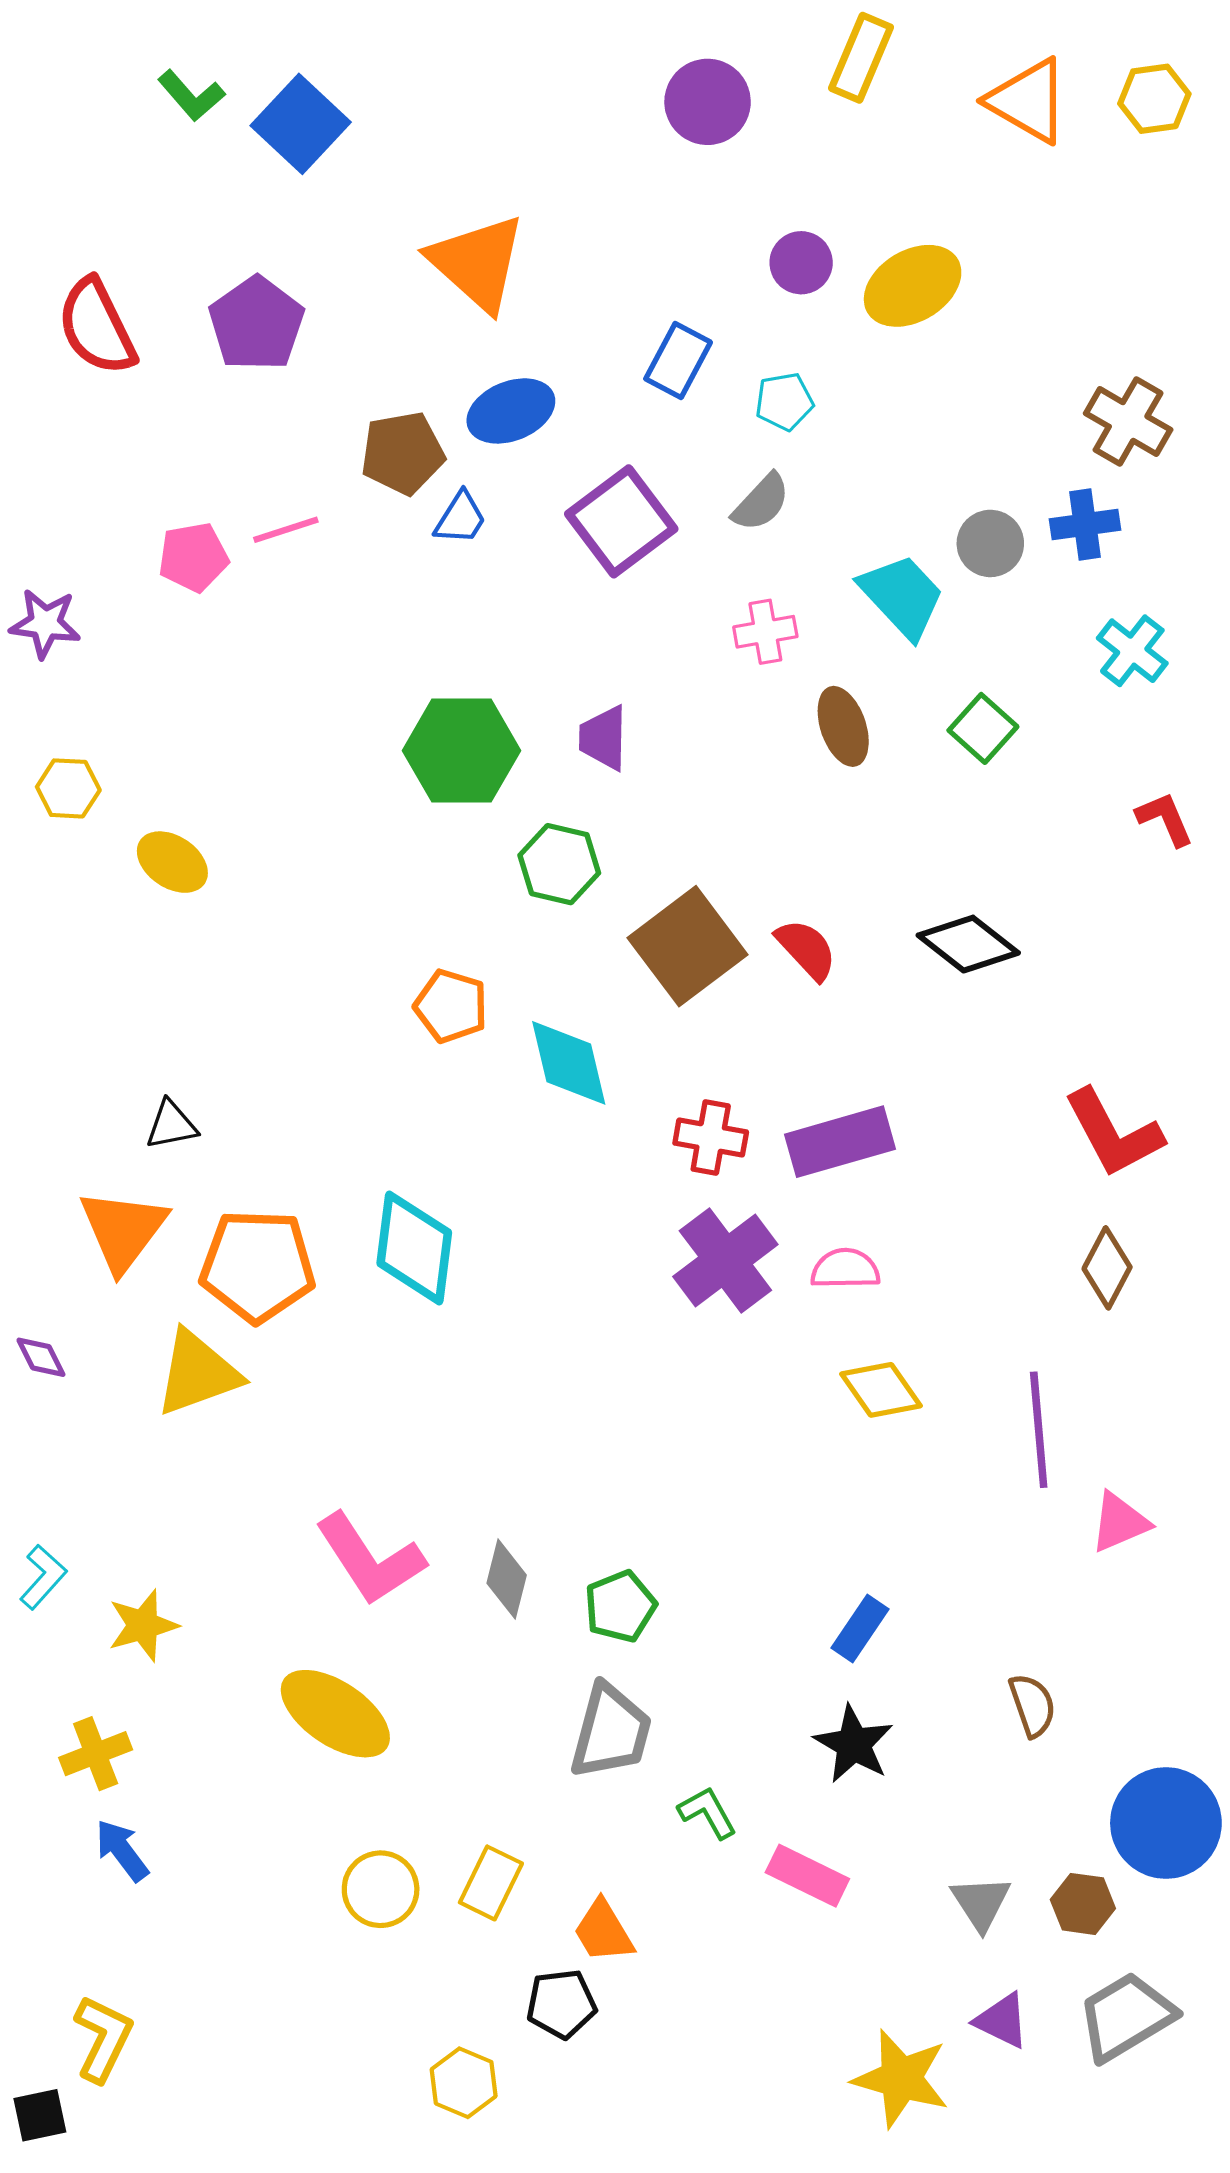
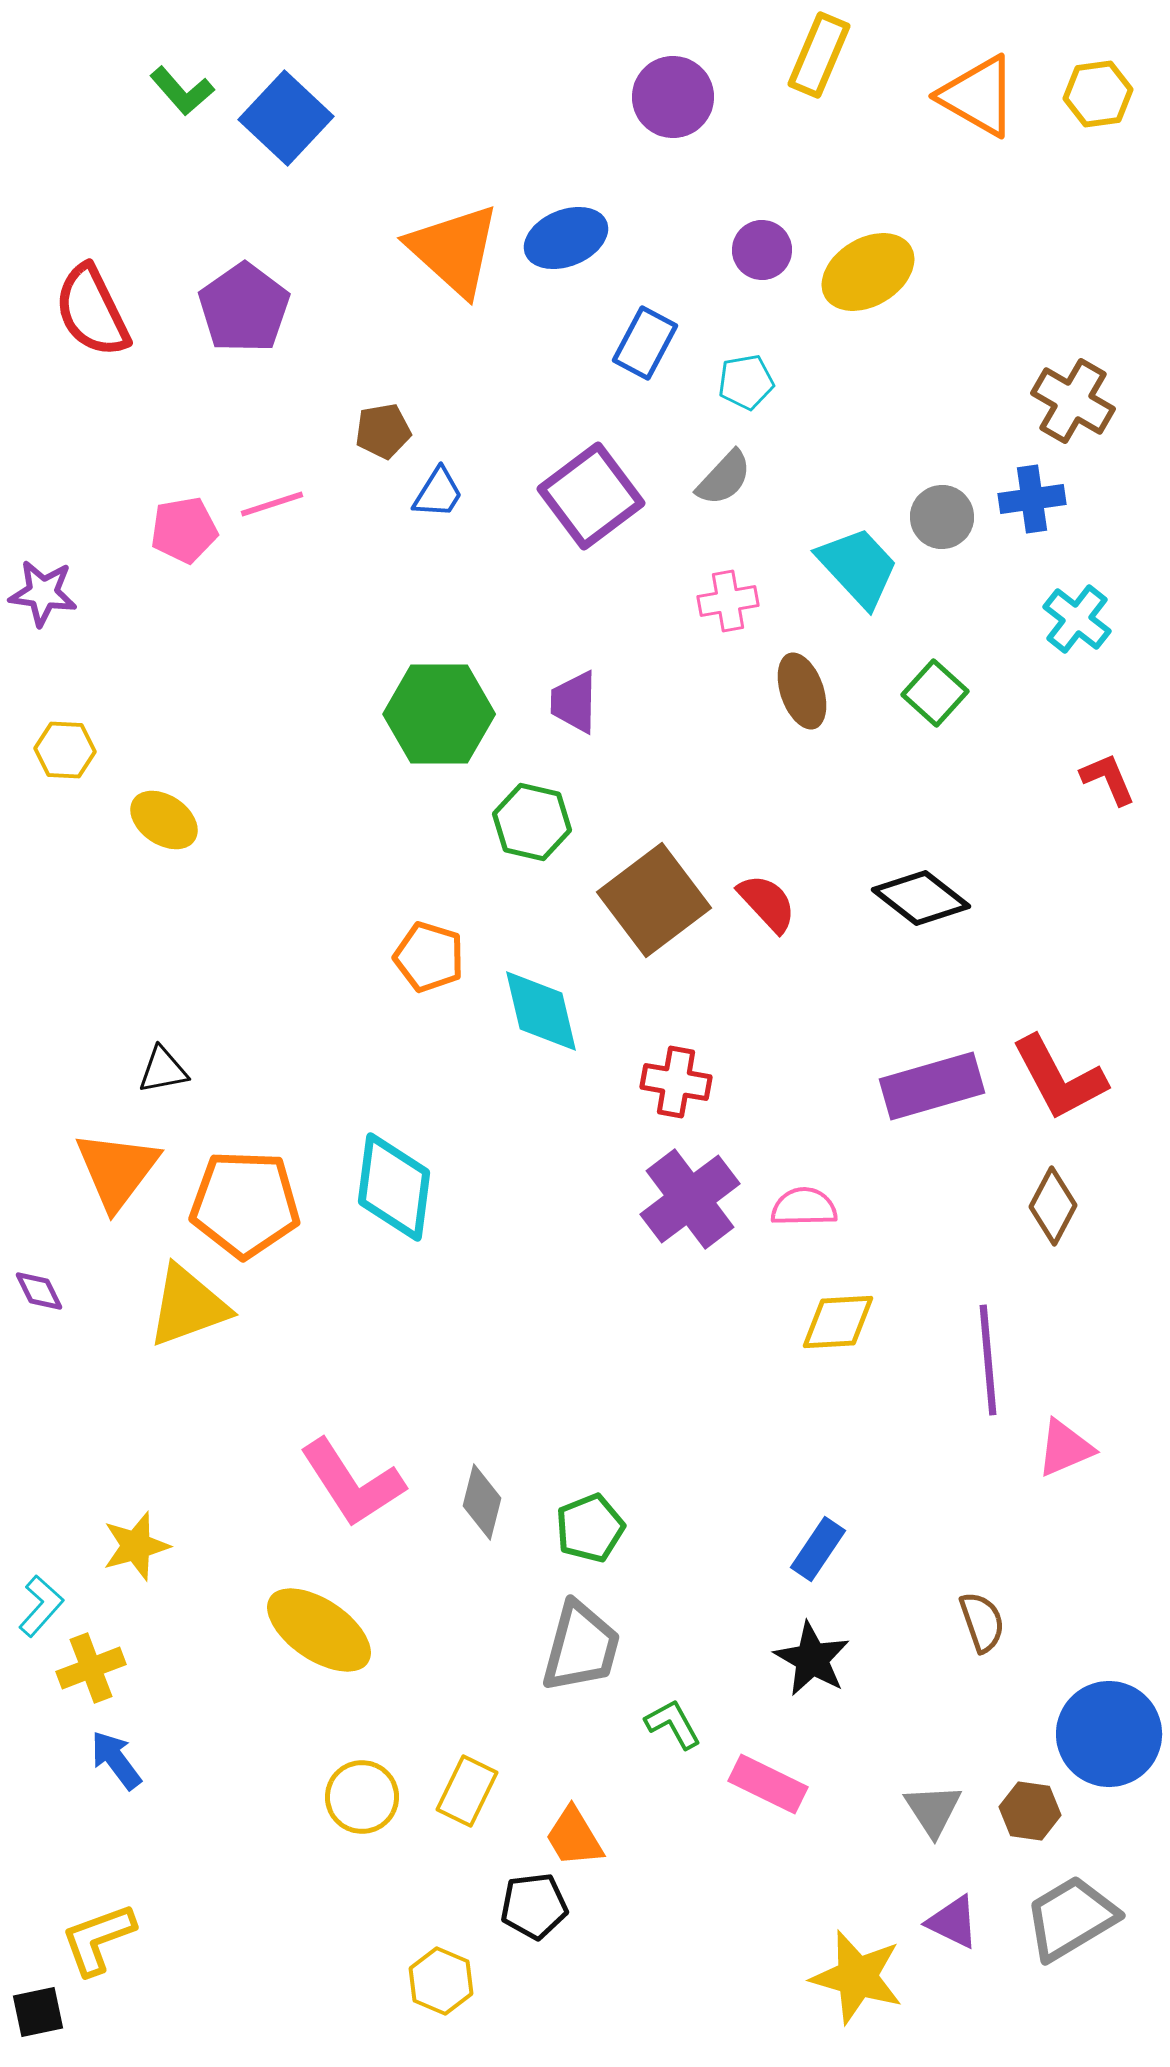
blue ellipse: (511, 411) -> (566, 238), moved
brown pentagon: (403, 453) -> (383, 431), size x0.7
purple rectangle: (840, 1142) -> (932, 1086), moved
yellow diamond: (881, 1390) -> (838, 1322), turned -58
cyan L-shape: (43, 1577) -> (41, 1606), moved
yellow L-shape: (103, 2039) -> (98, 1939), turned -136

